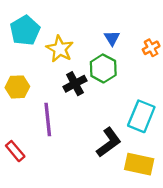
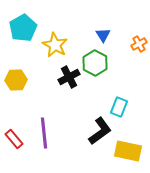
cyan rectangle: (141, 116) -> (119, 107), moved, size x0.7
purple line: (48, 120) -> (44, 133), moved

